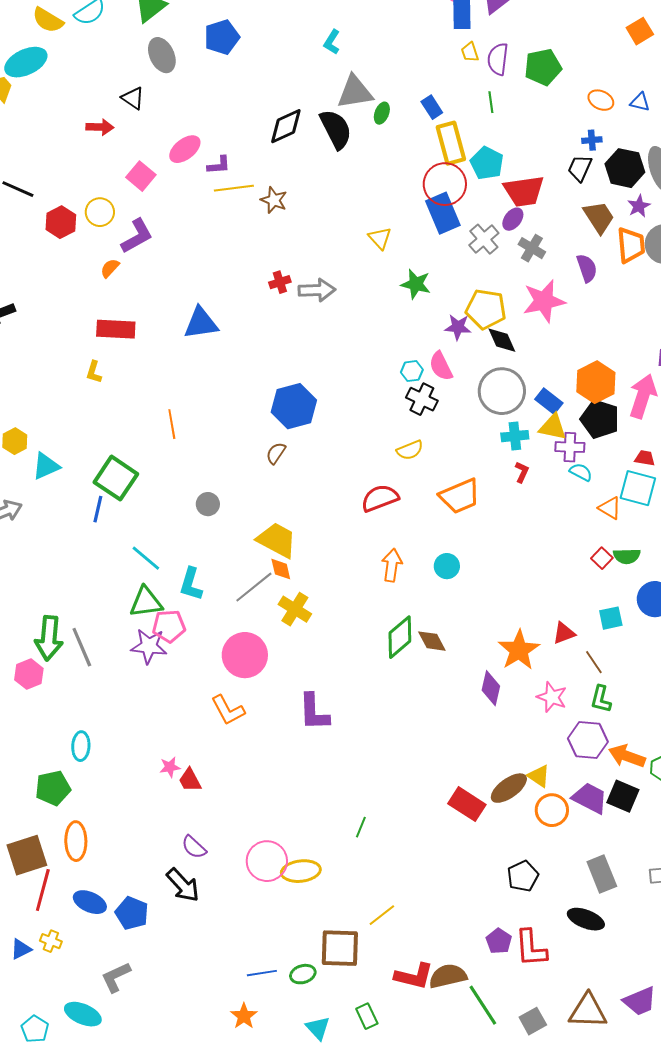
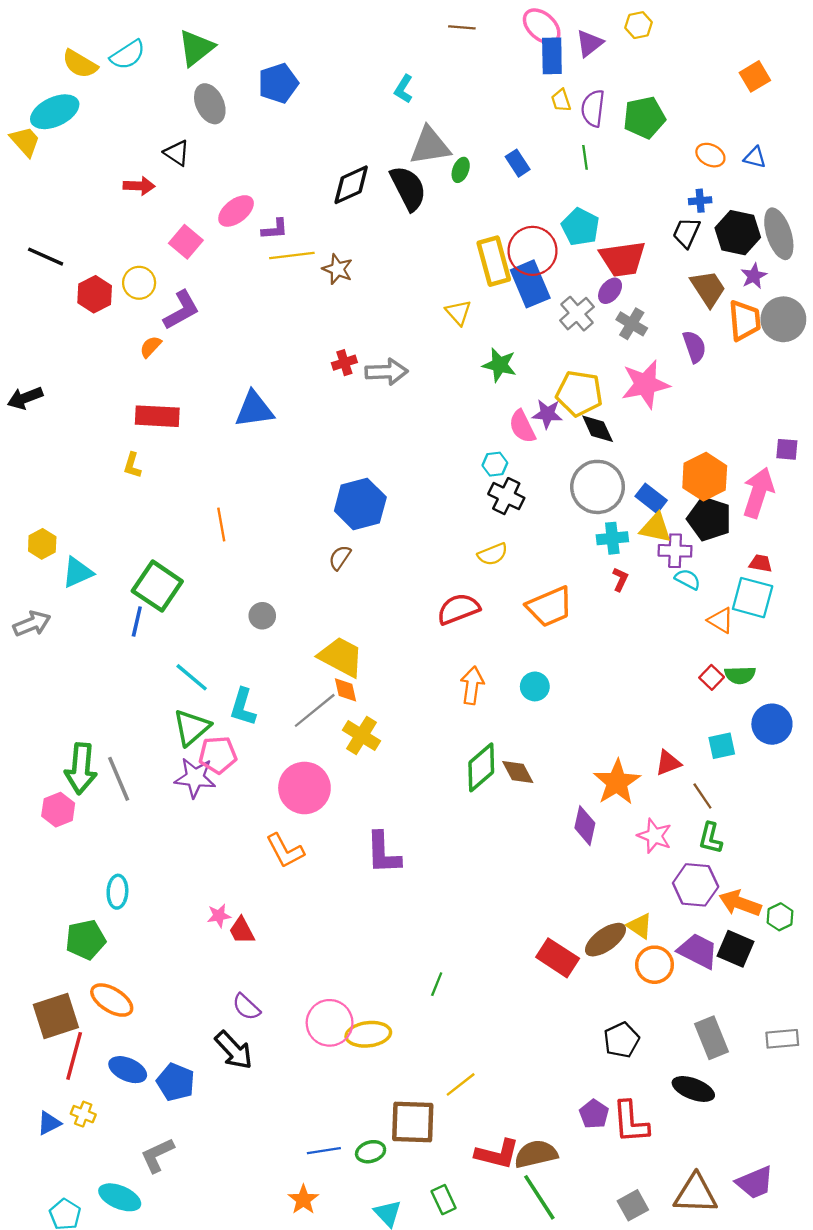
yellow rectangle: (451, 143) -> (494, 261), moved
pink semicircle: (441, 366) -> (522, 426), moved
green triangle: (146, 602) -> (192, 728), turned -33
orange ellipse: (76, 841) -> (112, 1000), turned -57
green line: (483, 1005) -> (539, 1197), moved

